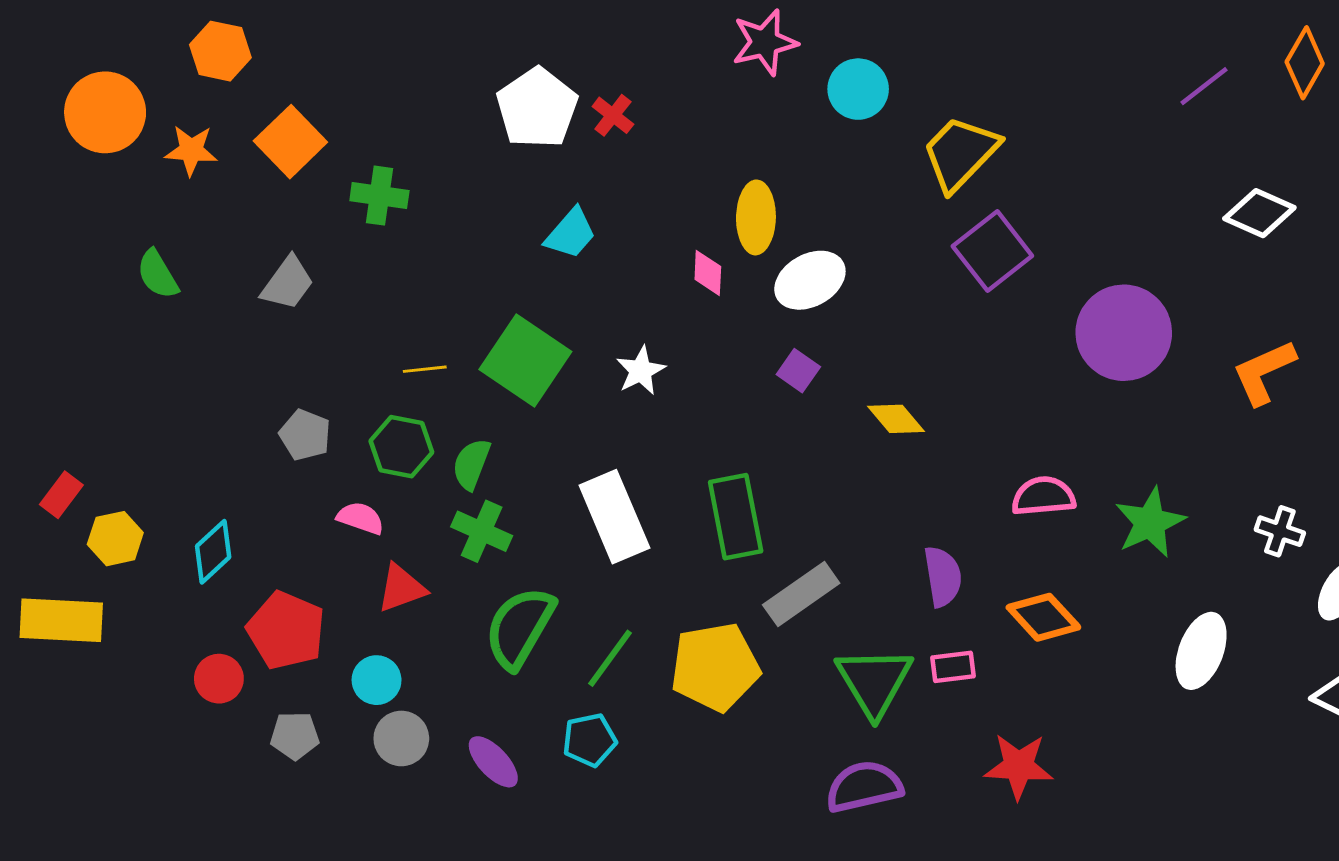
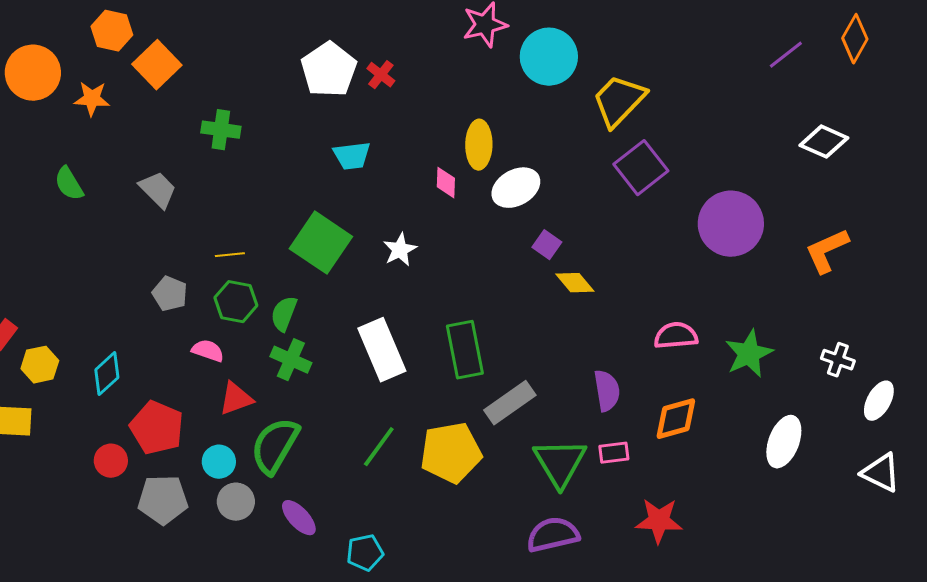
cyan circle: (858, 89) -> (549, 57), size x1.4
orange square: (290, 142) -> (157, 65), moved
cyan trapezoid: (571, 234) -> (352, 156), turned 42
gray trapezoid: (288, 283) -> (158, 190), turned -81
yellow line: (425, 369) -> (230, 255), moved
purple square: (798, 371) -> (547, 245), moved
orange diamond: (1043, 617) -> (676, 419), turned -63
green semicircle: (520, 628) -> (275, 446), moved
gray pentagon: (295, 736) -> (163, 500), size x1.5
cyan pentagon: (590, 740) -> (365, 553), moved

